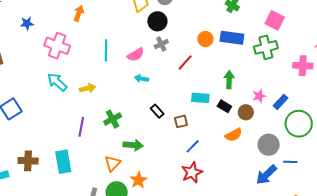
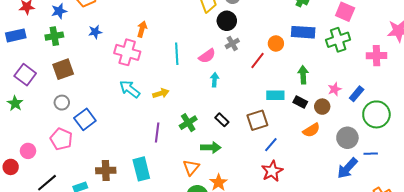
orange arrow: (79, 13) -> (142, 29), moved
orange circle: (205, 39) -> (276, 43), moved
cyan arrow: (141, 79) -> (215, 80), turned 88
black rectangle: (157, 111) -> (222, 120), moved
brown square: (181, 121) -> (257, 120), size x1.5

